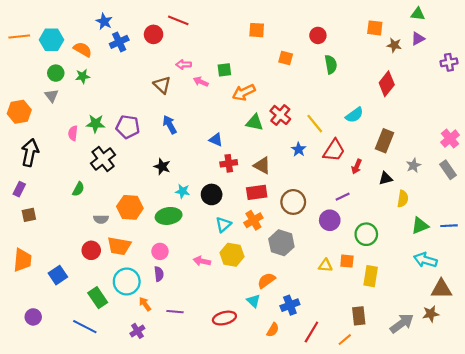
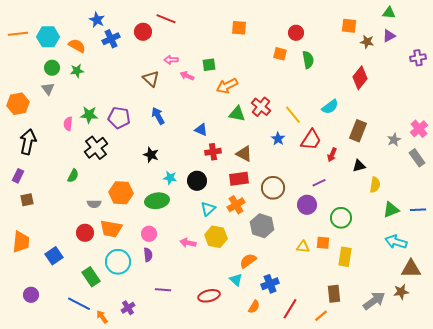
orange square: (286, 58) -> (280, 54), moved
gray star: (414, 165) -> (394, 140), moved
orange arrow: (145, 304) -> (102, 317), moved

